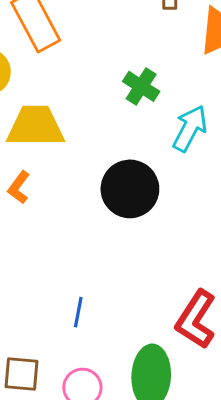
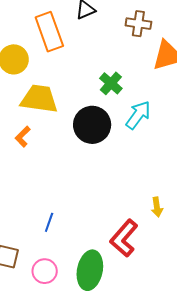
black circle: (130, 189) -> (92, 125), moved

